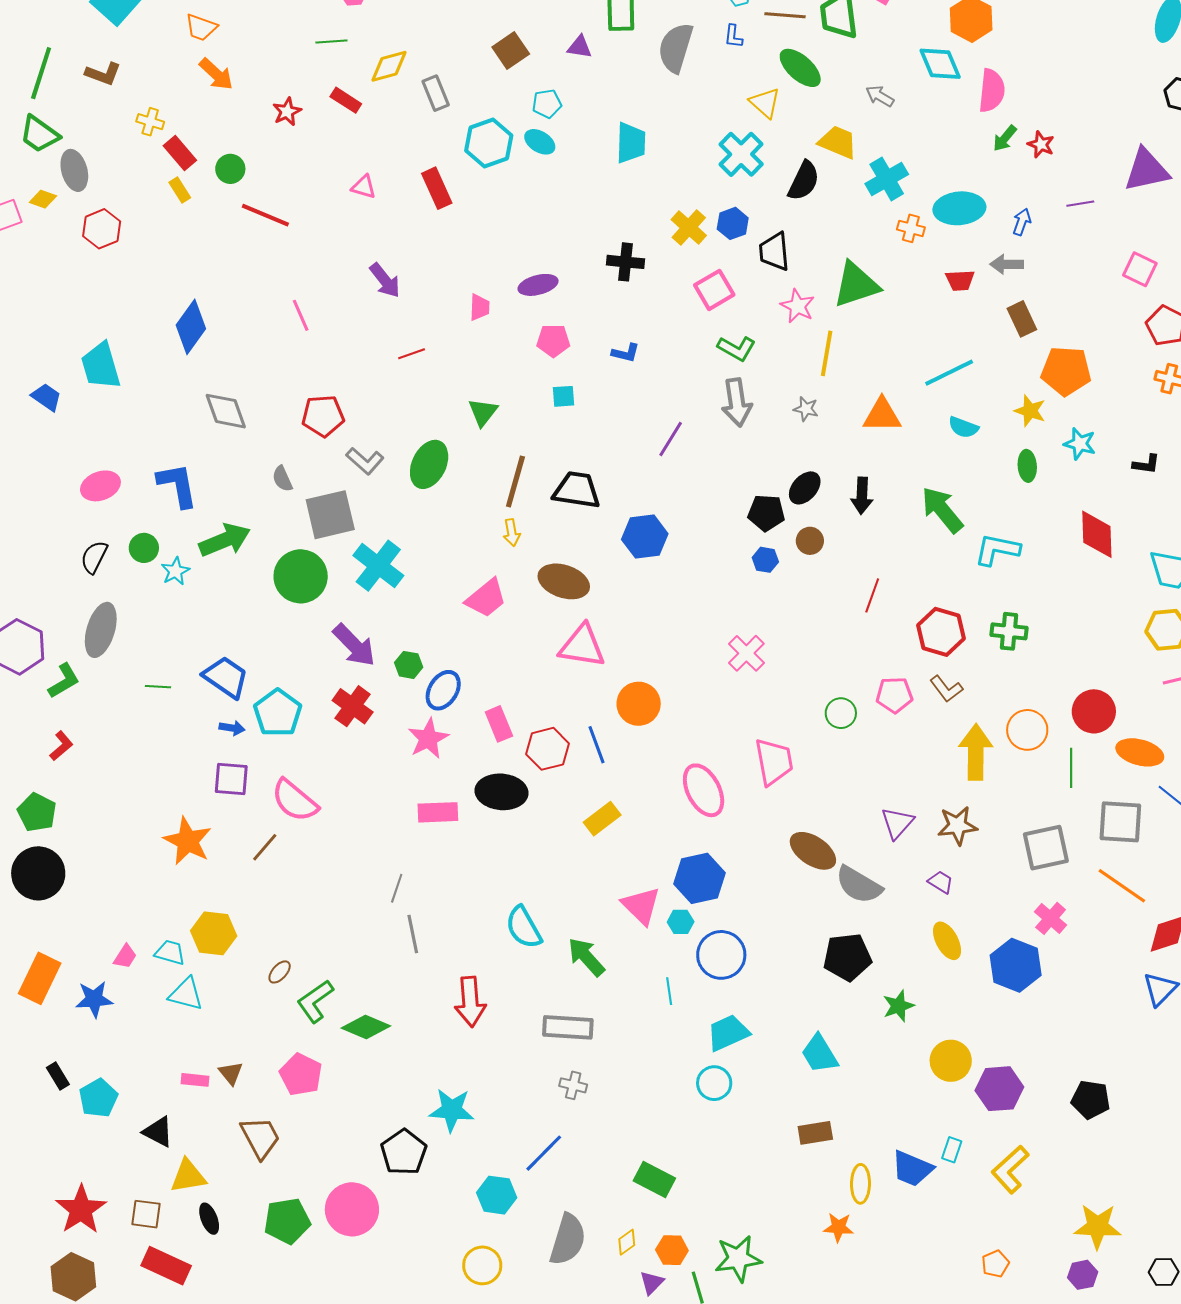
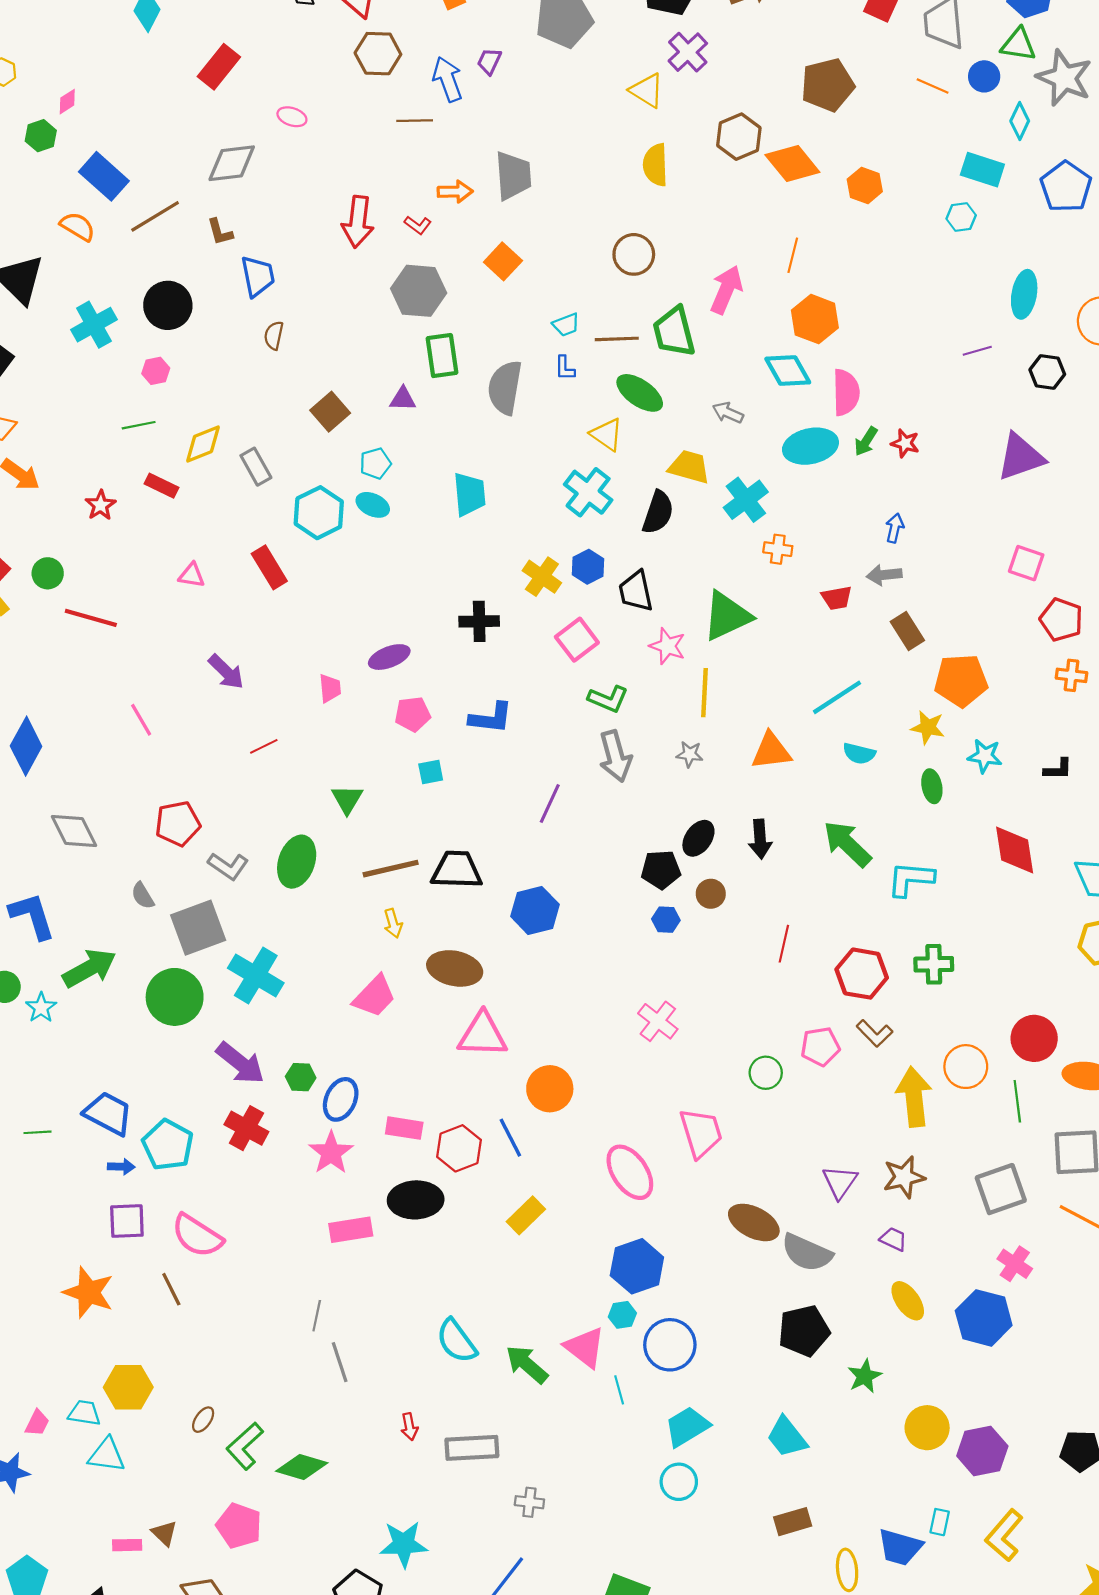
purple line: (1080, 204) -> (977, 351), moved
cyan ellipse: (959, 208) -> (810, 446), moved
blue L-shape: (626, 353) -> (491, 718), size x1.5
brown line: (515, 481) -> (391, 869), turned 68
pink rectangle: (499, 724) -> (404, 1128), turned -52
brown line: (265, 847) -> (171, 1289), turned -60
pink triangle: (641, 906) -> (585, 1347), moved
red arrow: (470, 1002) -> (409, 1427), size x0.5
gray rectangle: (568, 1027) -> (472, 1448), moved

